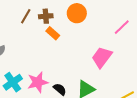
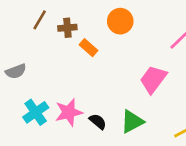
brown line: (26, 16) -> (40, 20), moved
brown cross: (46, 16) -> (67, 28), moved

